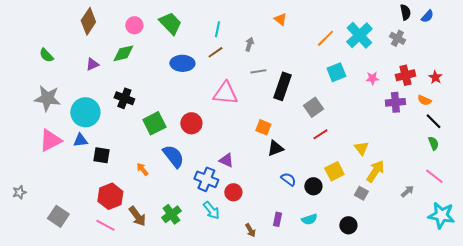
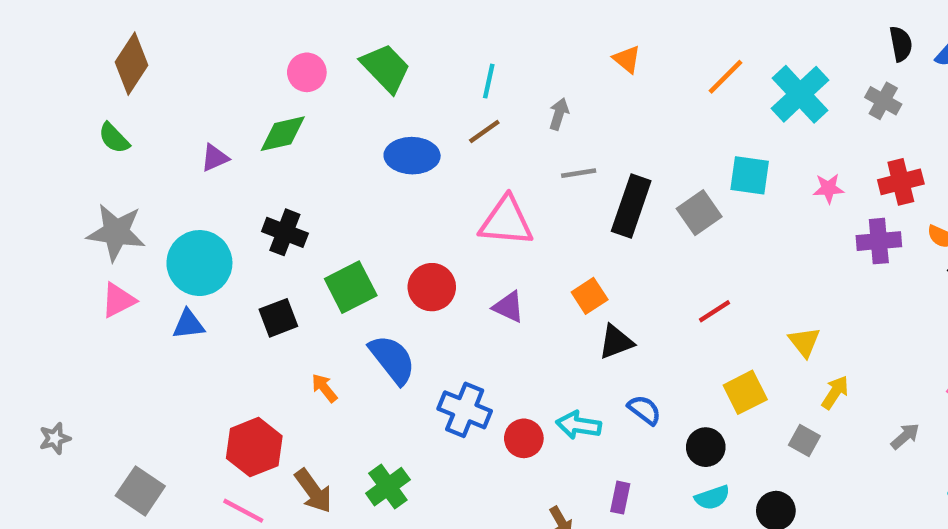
brown diamond: (88, 21) -> (132, 64), moved
orange line: (325, 38) -> (725, 77), moved
cyan square: (336, 72) -> (750, 175), turned 30
gray square: (313, 107) -> (699, 213), moved
orange square: (263, 127) -> (590, 296), turned 35
pink triangle: (50, 140) -> (118, 300), moved, size x0.7
black square: (101, 155) -> (278, 318), moved, turned -30
purple triangle: (226, 160) -> (508, 307), moved
yellow arrow: (375, 171) -> (835, 392), size x0.7
black circle: (313, 186) -> (706, 447), moved
cyan arrow: (211, 210) -> (579, 425), moved, turned 138
cyan semicircle: (309, 219) -> (712, 498), moved

